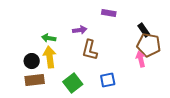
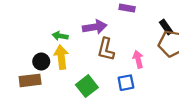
purple arrow: (80, 30) -> (95, 27), size x1.5
pink arrow: (141, 59) -> (138, 59), moved
brown rectangle: (35, 80) -> (30, 80), moved

